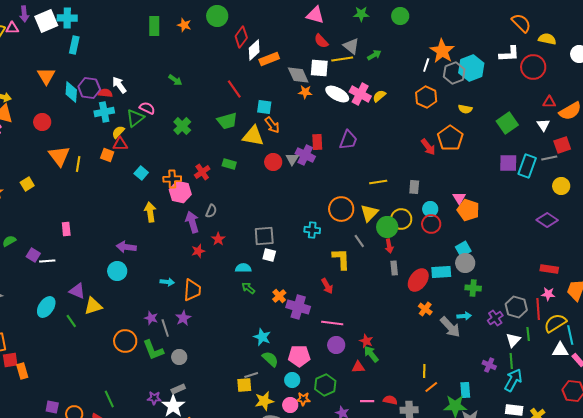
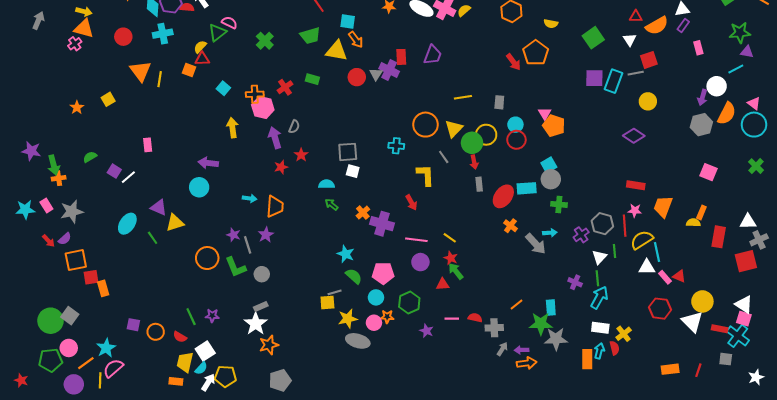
cyan cross: (104, 112) -> (163, 34), moved
white line: (47, 261) -> (128, 177), turned -35
yellow line: (424, 371) -> (450, 238), moved, turned -56
purple star: (154, 398) -> (212, 316), moved

